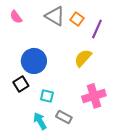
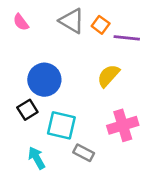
purple line: (97, 29) -> (127, 38), turned 72
cyan square: (47, 96) -> (61, 125), size x1.6
cyan arrow: (40, 121) -> (37, 158), moved

